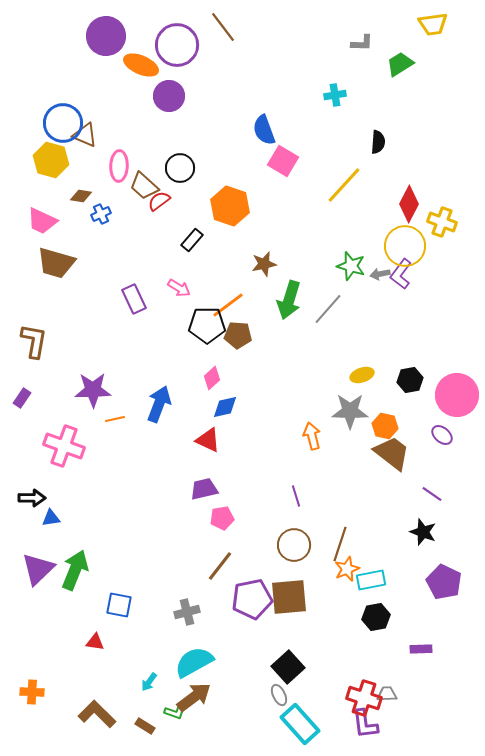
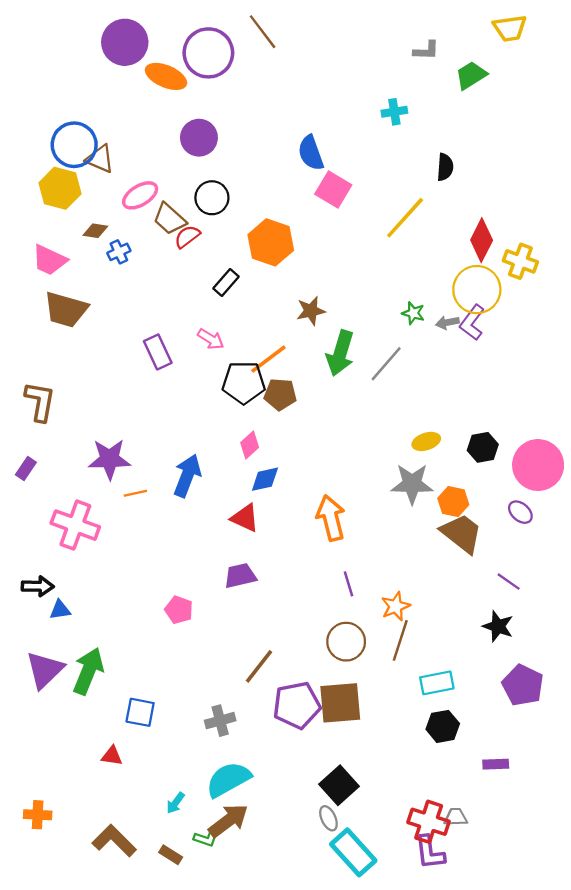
purple circle: (169, 96) -> (199, 138), moved
pink ellipse: (119, 166) -> (140, 195), turned 56
green star: (351, 266) -> (413, 313), size x0.7
orange arrow: (312, 436) -> (331, 518), moved, size x1.4
pink pentagon: (222, 518) -> (179, 610), moved, turned 30
orange star: (347, 569) -> (396, 606), moved

